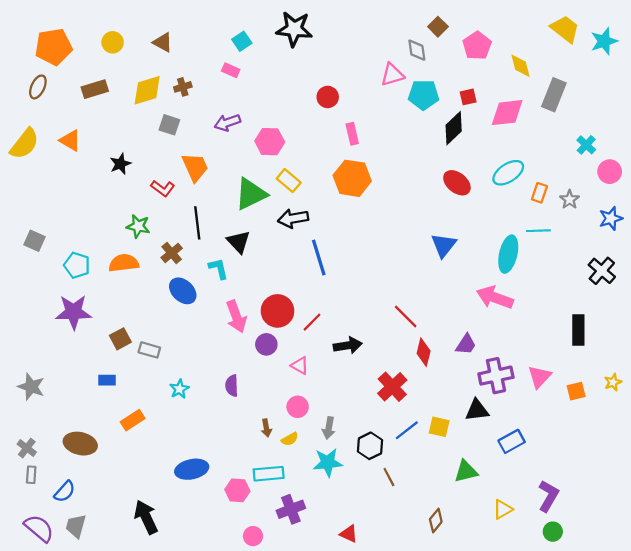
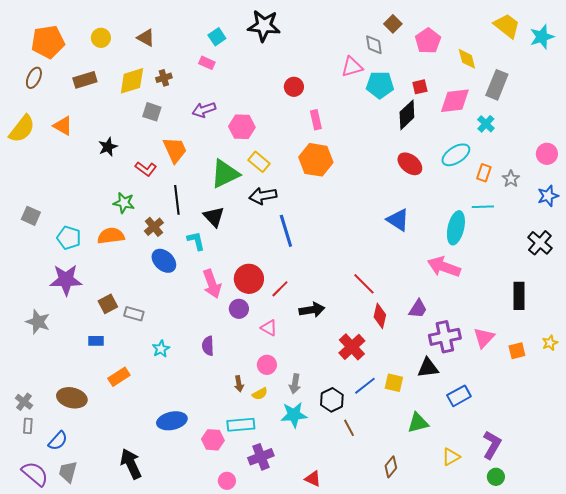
cyan cross: (586, 145) -> (486, 124), moved
blue triangle: (444, 245) -> (398, 220), turned -35
gray star: (31, 387) -> (38, 322), moved

